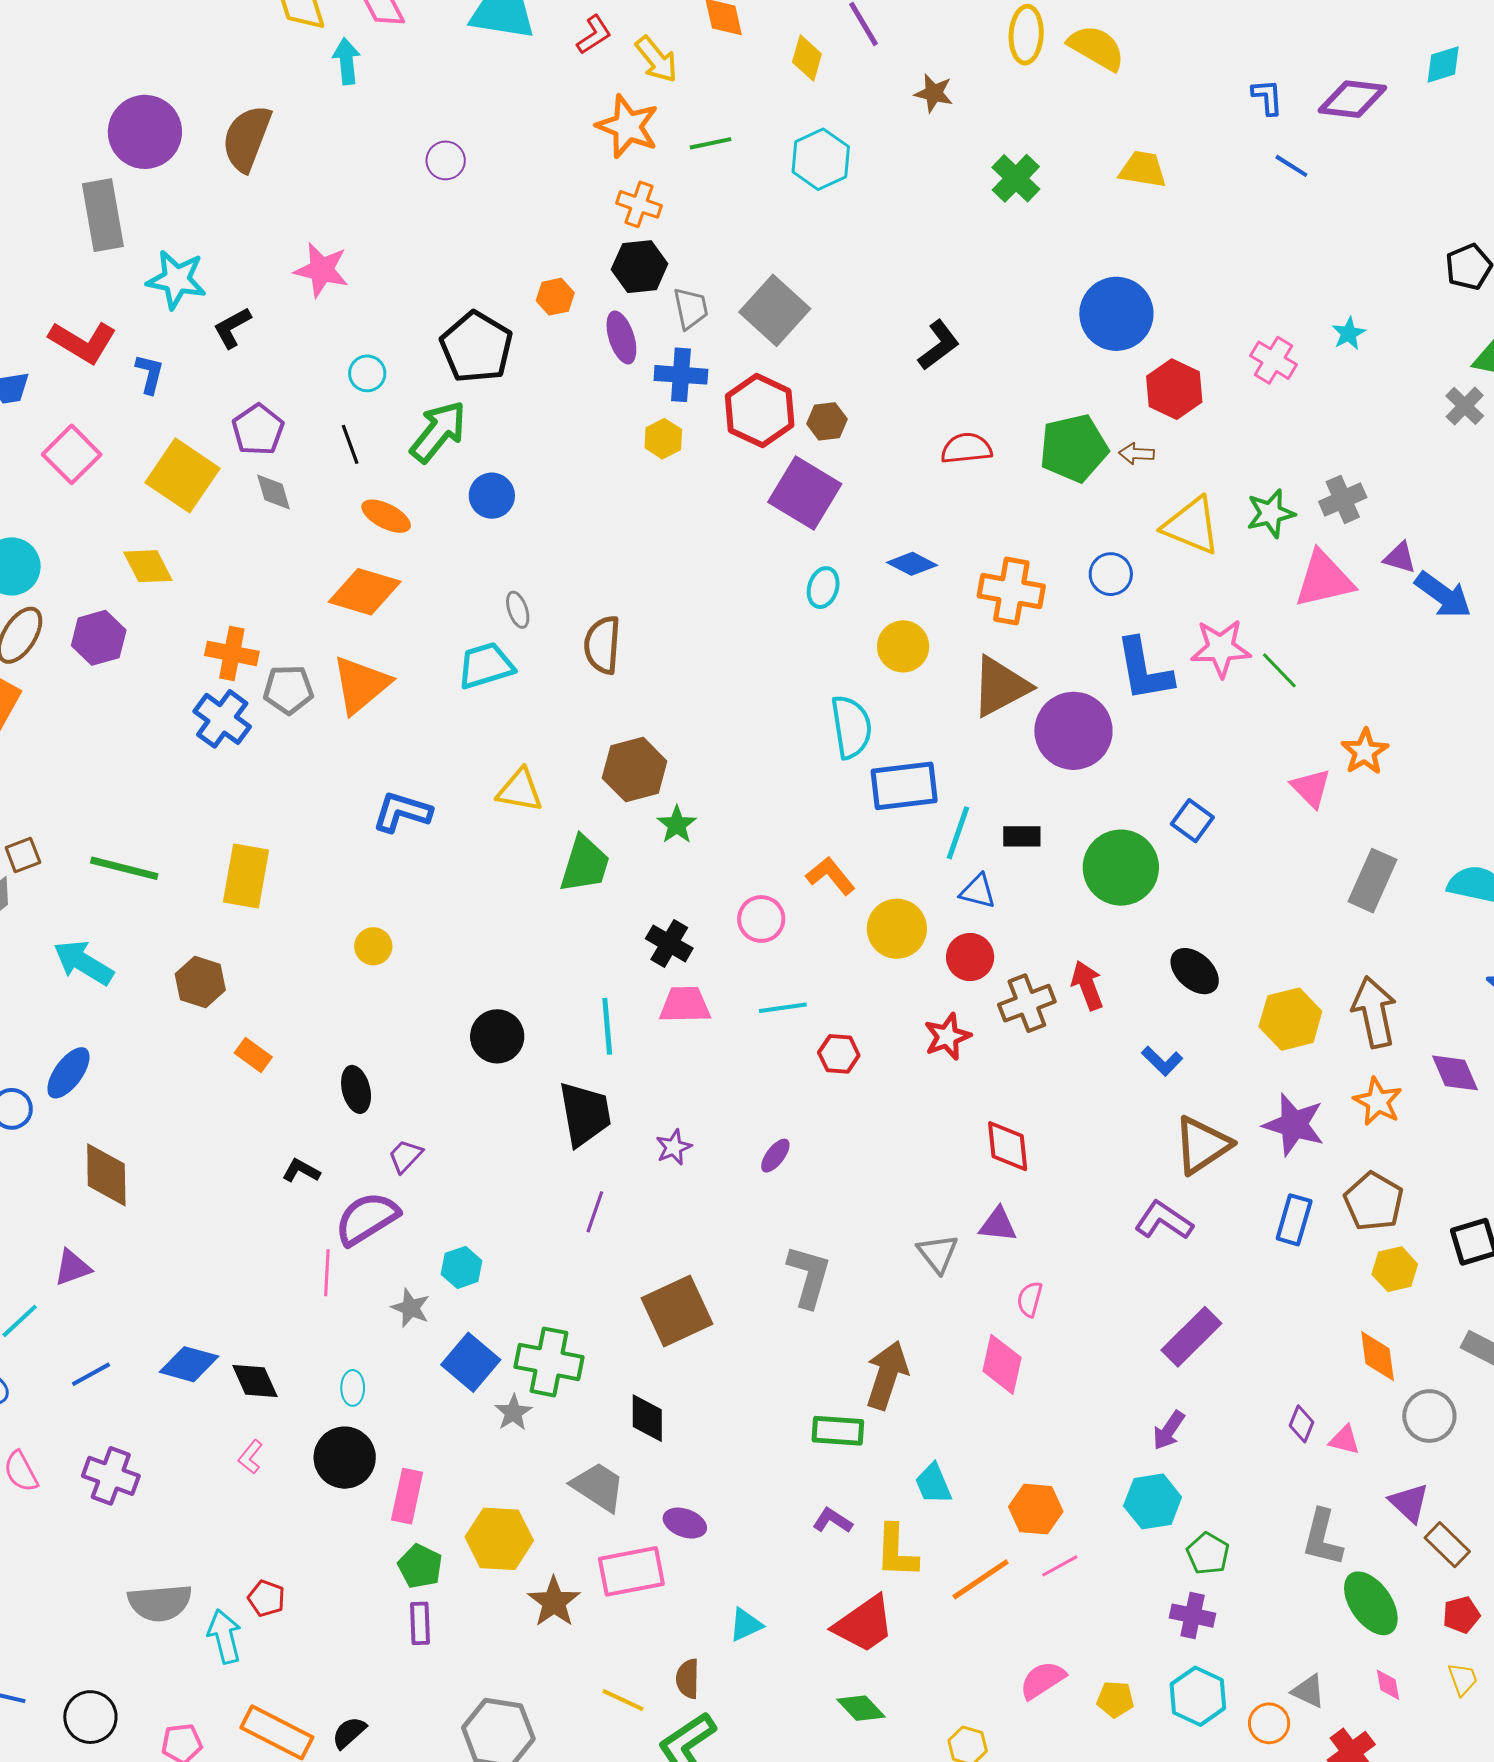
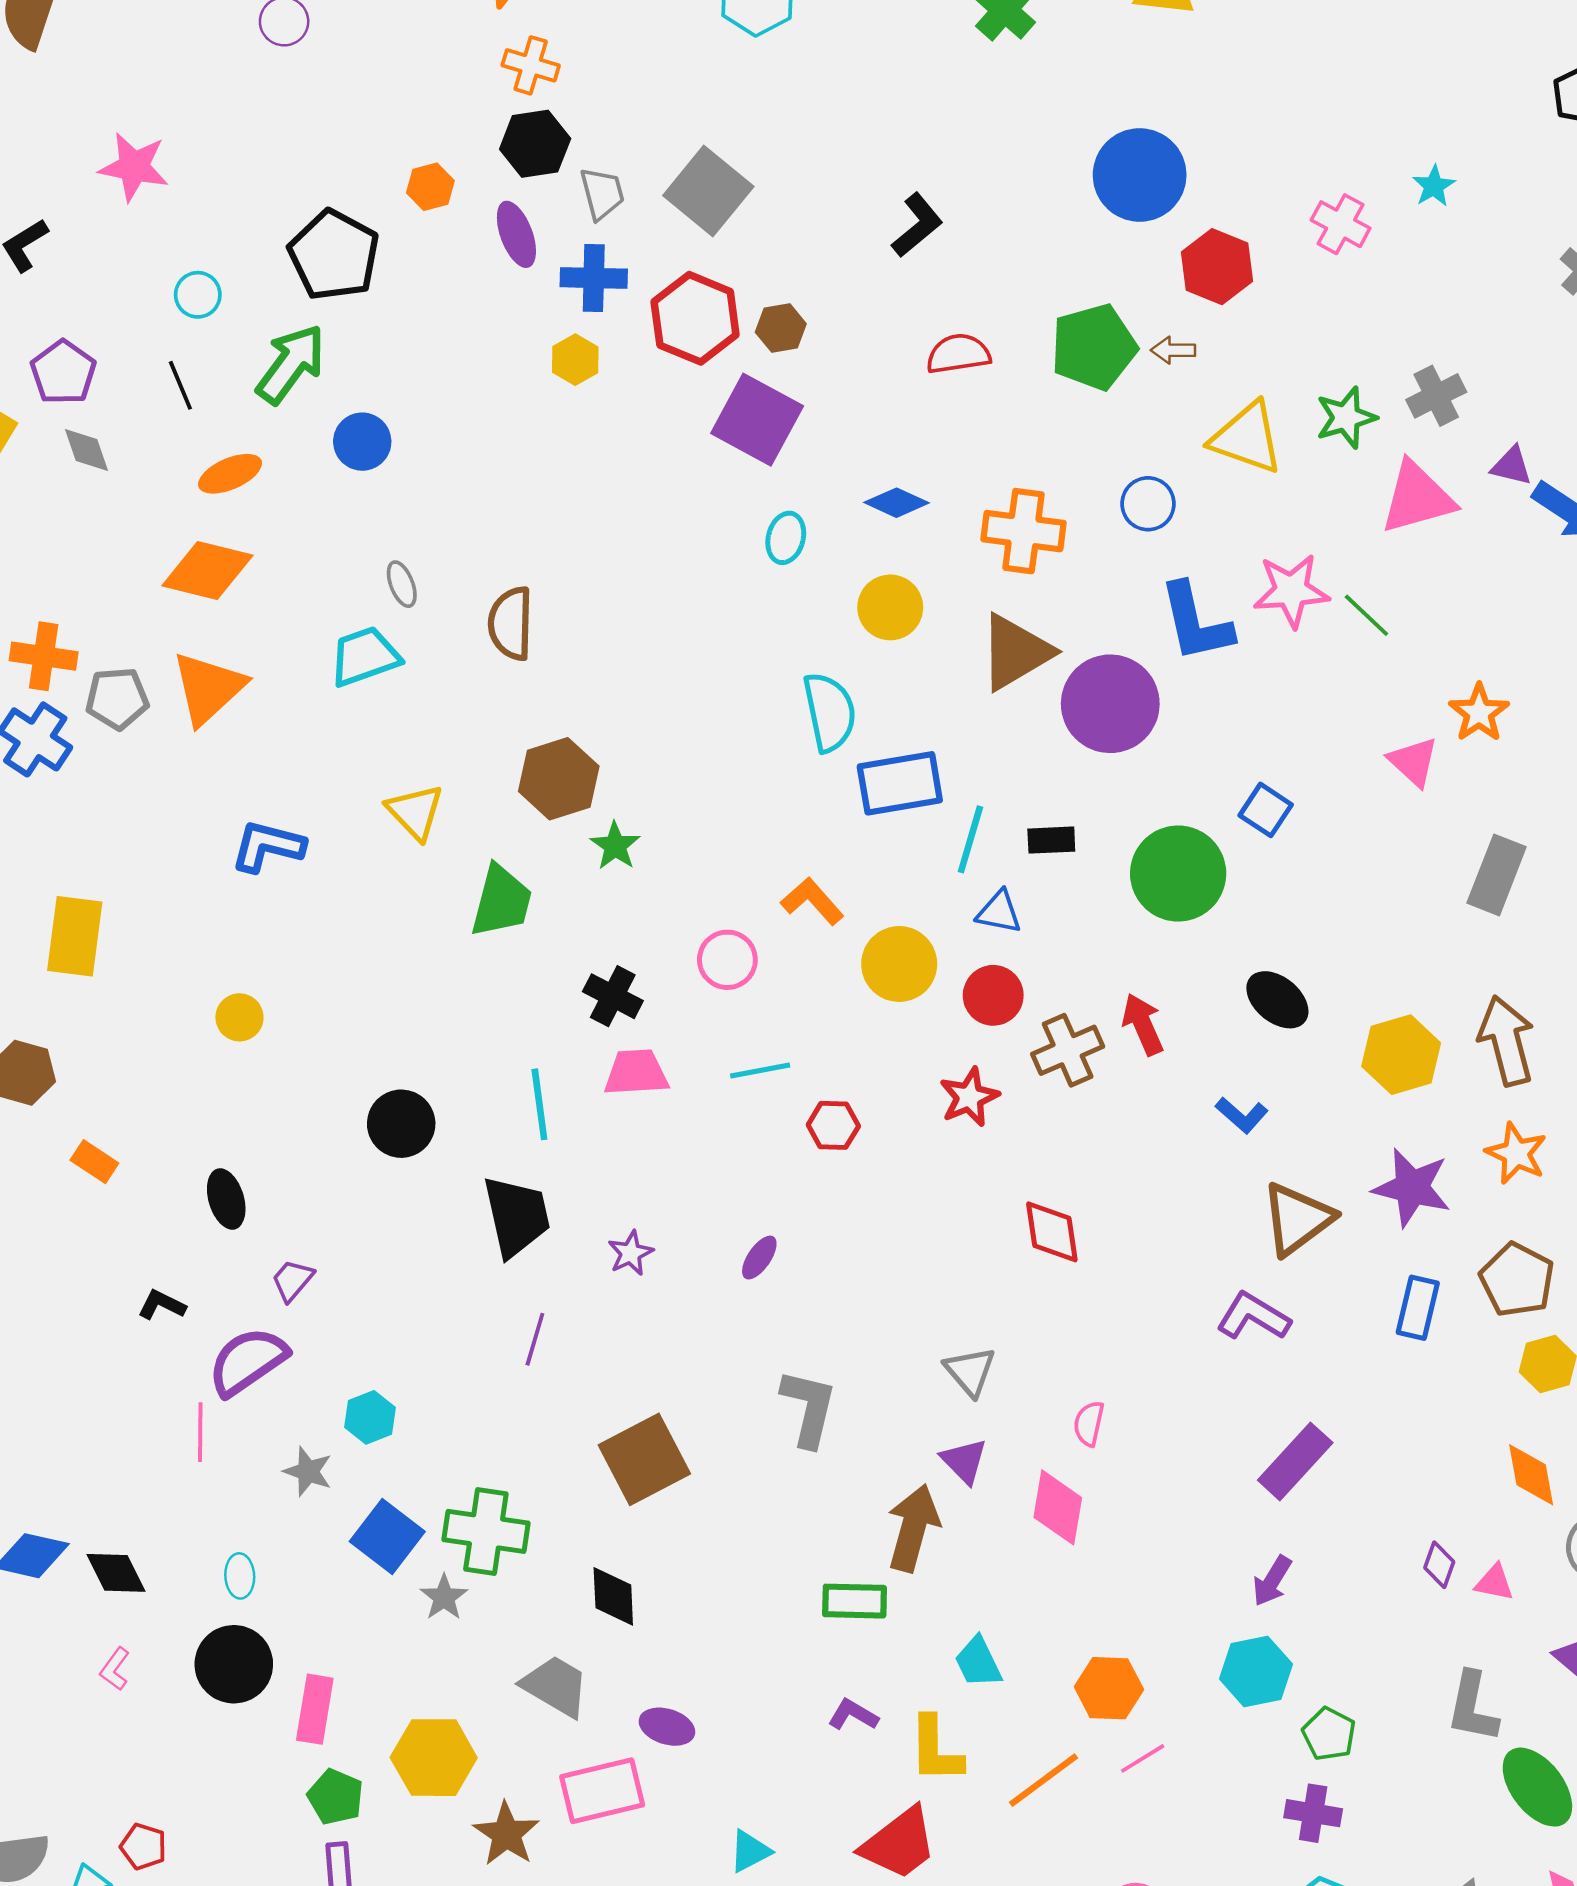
orange ellipse: (386, 516) -> (230, 474), turned -48
yellow triangle: (520, 790) -> (415, 812), turned 39
purple triangle: (998, 1225) -> (964, 1461), moved, turned 42

